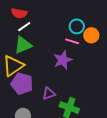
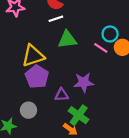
green triangle: (23, 45) -> (67, 40), moved
purple star: (63, 60) -> (84, 82), moved

